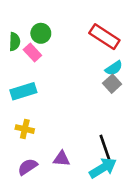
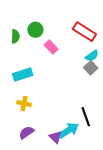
pink rectangle: (32, 53) -> (51, 47), moved
purple triangle: (62, 159) -> (55, 137), moved, turned 40
cyan arrow: (103, 168) -> (69, 130), moved

